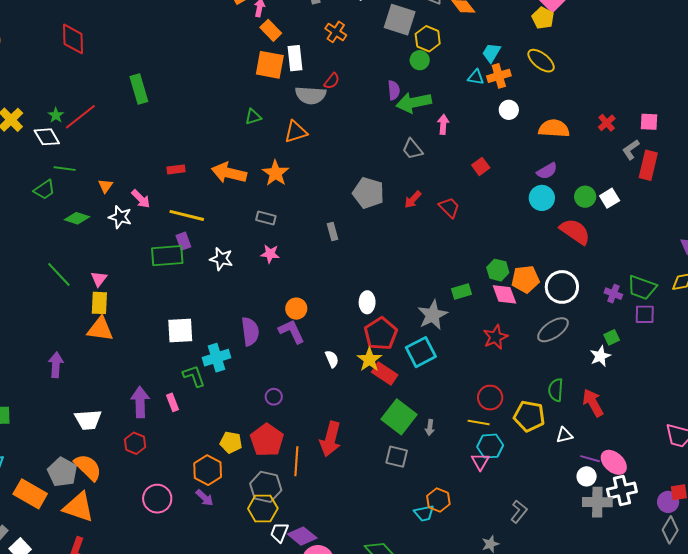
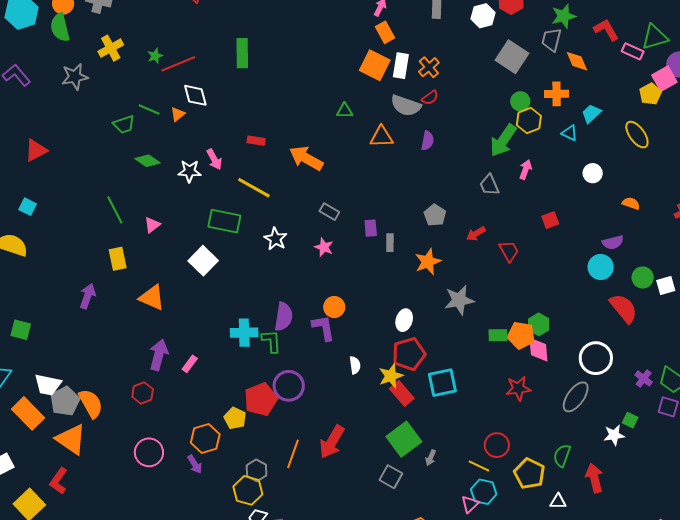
orange cross: (336, 32) -> (429, 67), moved
yellow hexagon: (428, 39) -> (529, 121), moved
orange cross: (499, 76) -> (557, 94), moved
purple semicircle: (394, 90) -> (427, 141), moved
green arrow: (414, 102) -> (503, 140), turned -60
orange semicircle: (554, 128) -> (631, 203), size x0.6
white diamond: (47, 137) -> (195, 95), moved
orange star: (275, 173) -> (428, 262), moved
orange triangle: (106, 186) -> (178, 114), moved
gray pentagon: (368, 193) -> (435, 215), size x0.7
white star: (120, 217) -> (190, 171), turned -30
purple rectangle: (183, 241) -> (371, 228), moved
orange pentagon: (525, 279) -> (521, 335), moved
yellow rectangle: (99, 303) -> (118, 259), moved, turned -30
gray star: (433, 315) -> (459, 300), moved
orange triangle: (100, 329) -> (152, 297), moved
gray ellipse: (553, 330) -> (576, 397), turned -36
white square: (180, 331) -> (203, 261), moved, turned 32
green square: (612, 337) -> (630, 420), turned 35
green L-shape: (194, 376) -> (271, 341), moved
purple circle: (274, 397) -> (289, 386), size x1.8
pink rectangle: (173, 402) -> (190, 364), turned 42
white trapezoid: (88, 420) -> (48, 385), moved
red pentagon: (267, 440) -> (261, 399), moved
gray hexagon: (266, 487) -> (257, 470), size x0.7

